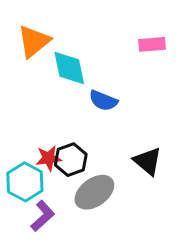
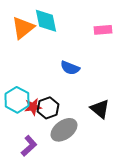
cyan diamond: (69, 68) -> (46, 21), moved
cyan hexagon: (25, 182) -> (17, 100), moved

